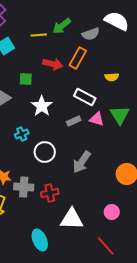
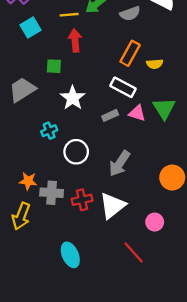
orange rectangle: (78, 58) -> (130, 53), moved
red arrow: (53, 64) -> (75, 40), moved, turned -108
white triangle: (72, 219) -> (112, 206), moved, turned -40
red line: (106, 246) -> (134, 253), moved

